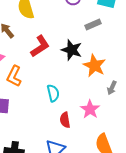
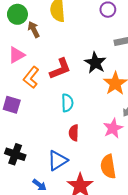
red L-shape: (40, 46) -> (60, 69), moved
pink star: (90, 109) -> (113, 128), moved

